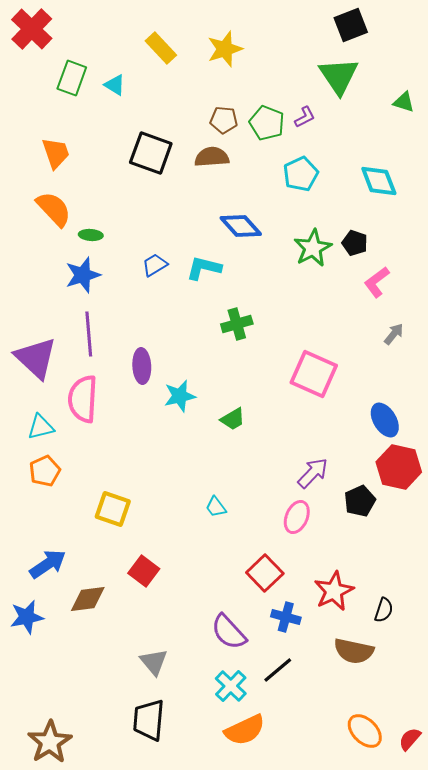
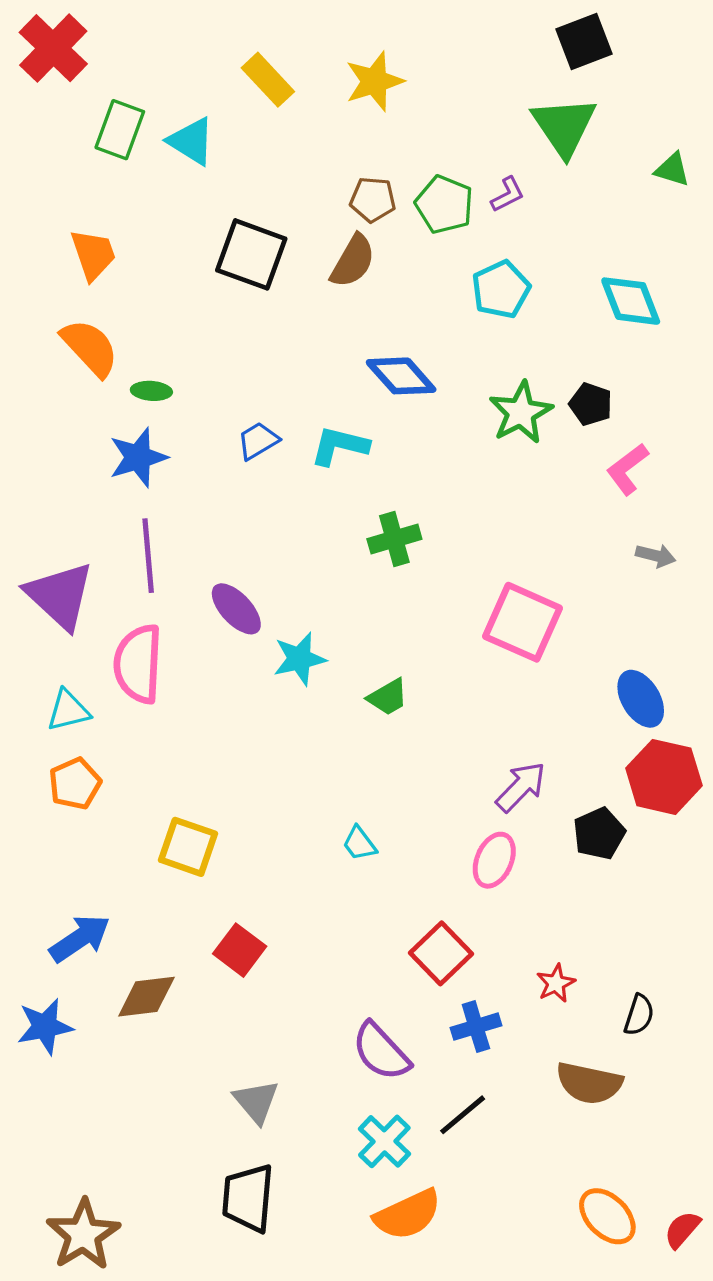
cyan triangle: (115, 85) -> (191, 141), size x1.4
brown semicircle: (212, 157) -> (353, 261), turned 124
gray arrow: (394, 334) -> (656, 556), turned 65
purple ellipse: (142, 366) -> (236, 609), turned -40
red star: (334, 591) -> (556, 983), size x0.6
blue cross: (286, 617) -> (476, 1027), turned -32

